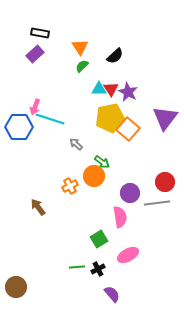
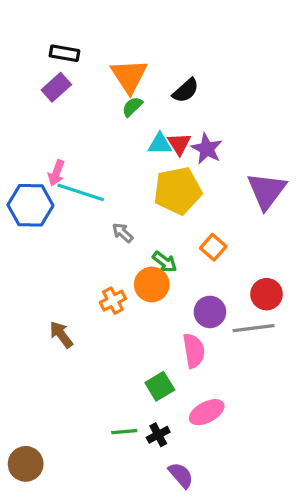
orange triangle: (80, 47) -> (129, 76), size x1.4
orange square: (128, 129) -> (213, 247), moved, size x0.7

